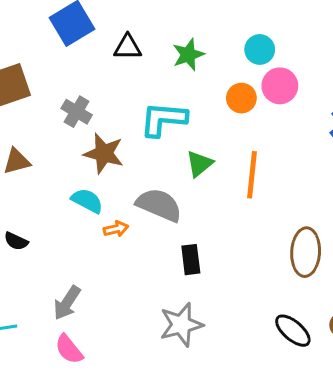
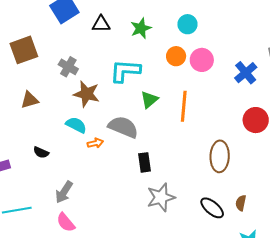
pink circle: (280, 86) -> (202, 60), moved
black semicircle: (16, 241) -> (41, 152), moved
gray star: (181, 325) -> (161, 197), moved

